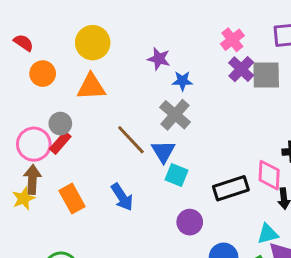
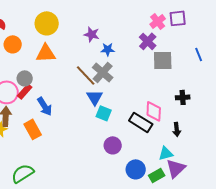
pink cross: (232, 40) -> (158, 21), moved
gray square: (266, 75) -> (163, 60), moved
brown line: (131, 140) -> (86, 75), moved
pink diamond: (269, 175) -> (154, 111), moved
black rectangle: (231, 188) -> (141, 122), turned 50
blue arrow: (122, 197) -> (45, 106), moved

